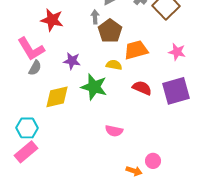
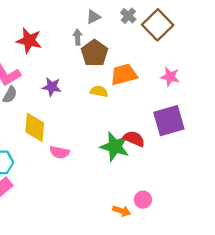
green star: (94, 87) -> (115, 147), moved
red semicircle: (142, 88) -> (134, 139), moved
yellow diamond: (57, 97) -> (35, 127), turned -72
pink semicircle: (114, 131) -> (60, 152), moved

